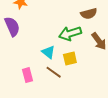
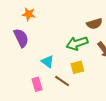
cyan triangle: (48, 52) -> (48, 62), moved

